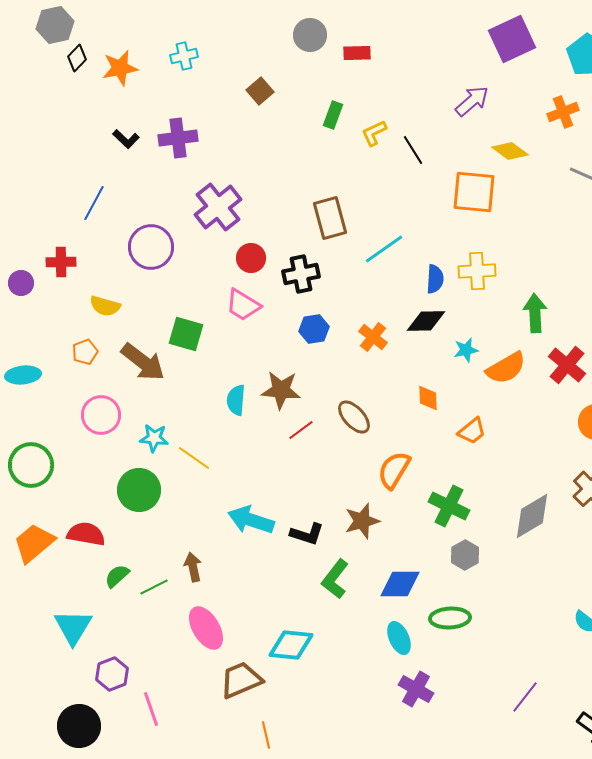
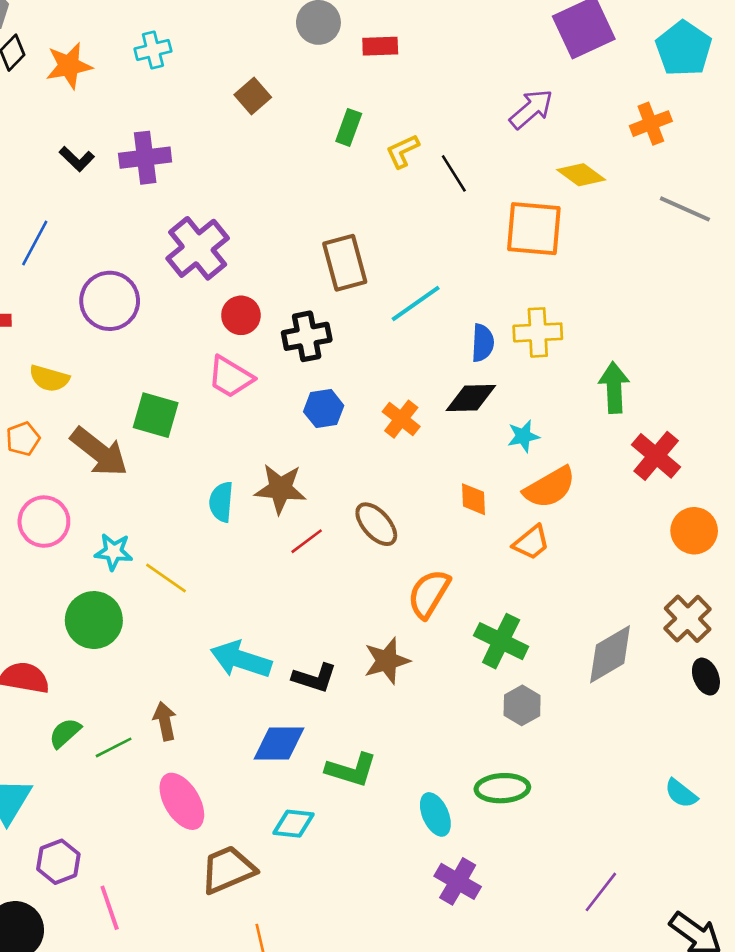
orange semicircle: (506, 368) -> (550, 487), moved
green L-shape: (335, 579) -> (351, 770), moved, turned -111
blue diamond: (400, 584) -> (279, 744), moved
cyan diamond: (291, 645) -> (294, 824), size x0.7

